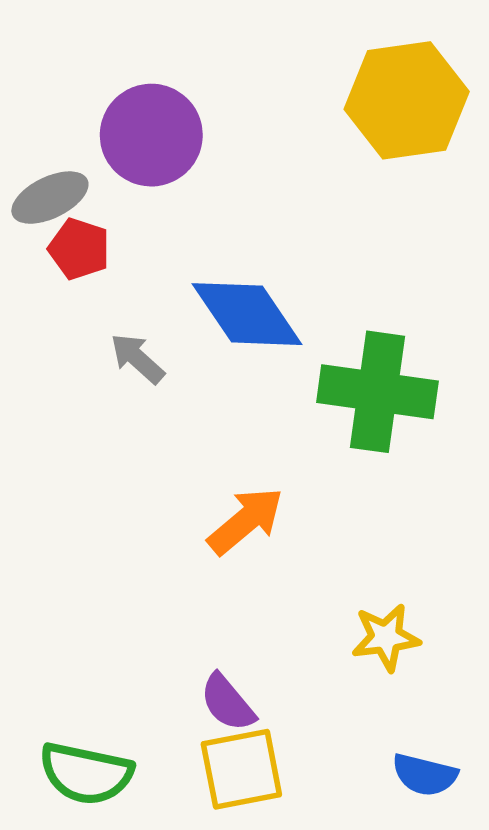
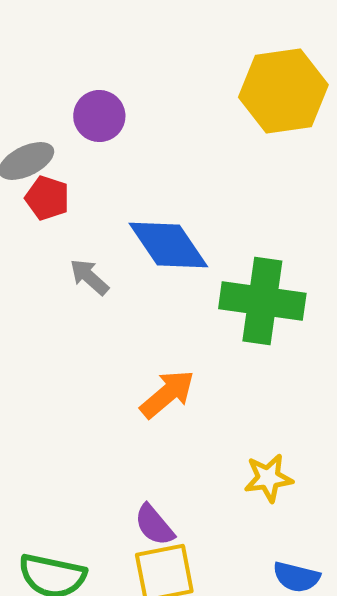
purple circle: (151, 135) -> (99, 116), size x0.7

